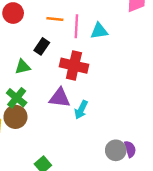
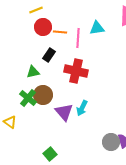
red circle: (13, 13) -> (43, 27), moved
cyan triangle: (99, 31) -> (97, 28), moved
purple triangle: (60, 98) -> (64, 112), moved, turned 42
brown circle: (15, 117) -> (43, 95), moved

